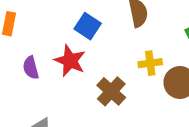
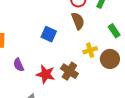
red star: (70, 61) -> (46, 74), moved

